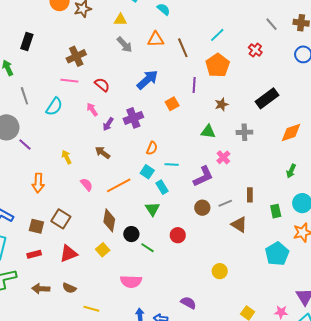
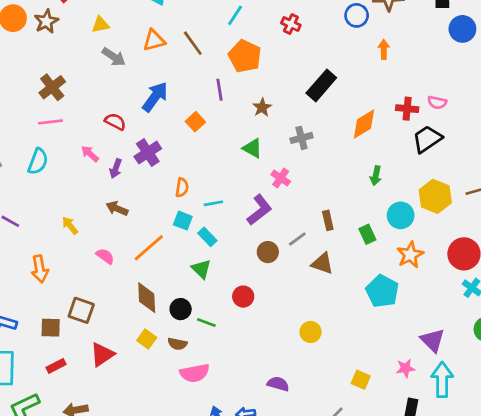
red semicircle: (102, 85) -> (115, 122), moved
green triangle: (208, 132) -> (252, 148), turned 35
brown semicircle: (69, 288) -> (177, 344), moved

